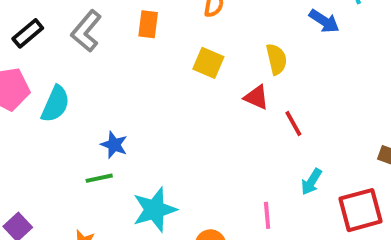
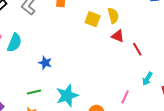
yellow semicircle: (277, 59) -> (113, 16), moved
green line: (99, 178) -> (34, 92), moved
pink line: (267, 215) -> (125, 97), turned 32

